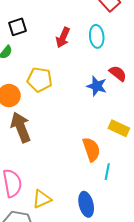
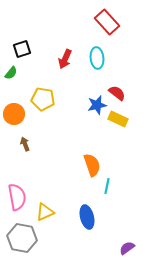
blue star: (97, 86) -> (97, 105), turned -30
brown arrow: (21, 127) -> (25, 144), size x0.5
yellow rectangle: (119, 128) -> (118, 119), moved

